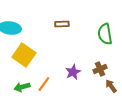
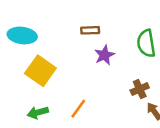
purple star: (73, 72) -> (104, 55), moved
orange line: (44, 84) -> (78, 109), moved

